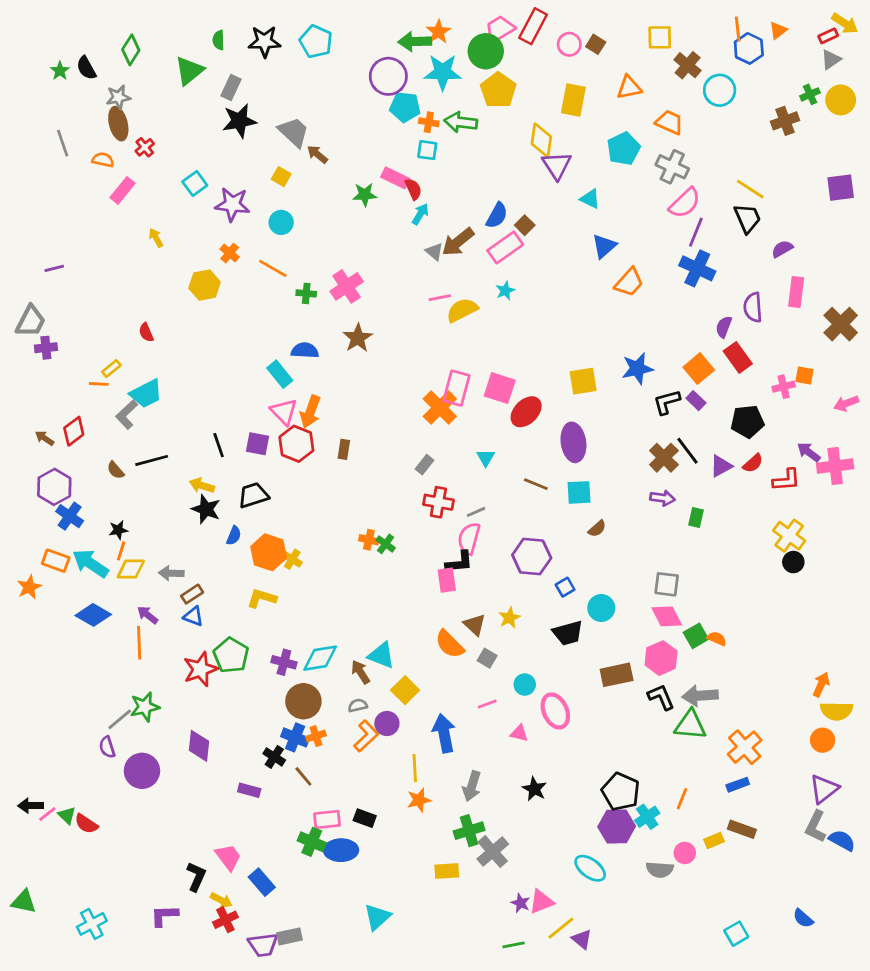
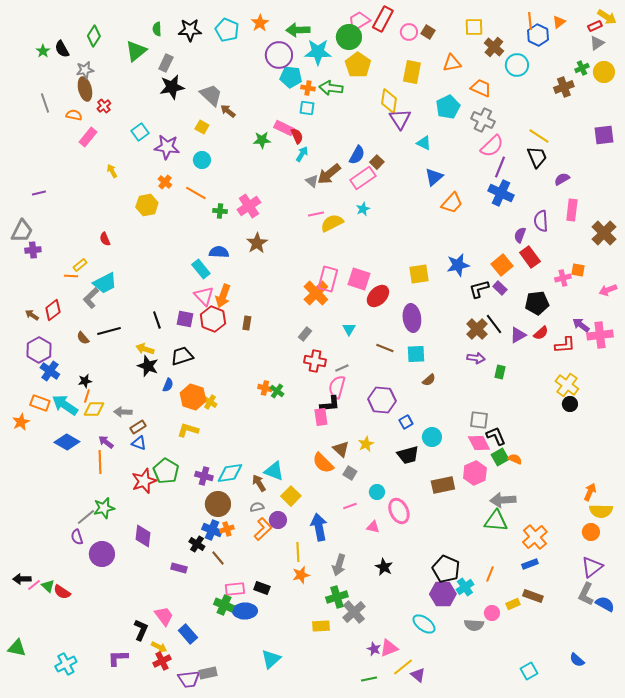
orange star: (438, 32) -> (260, 23), moved
black L-shape: (661, 697) -> (496, 436), moved

